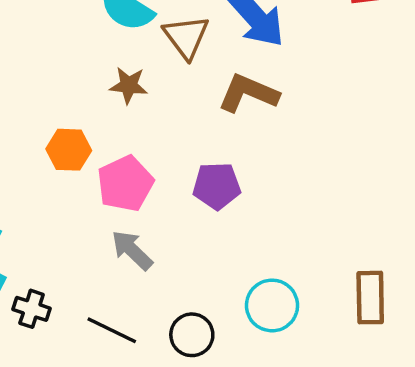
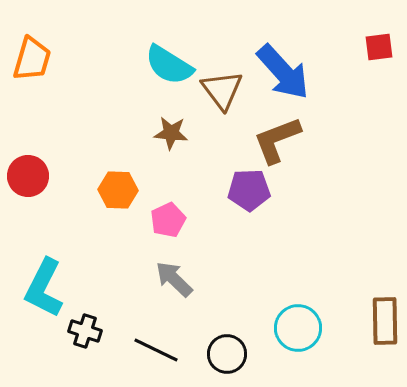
brown L-shape: (248, 93) -> (277, 140), turned -44
pink pentagon: (125, 184) -> (168, 220), size x0.7
purple pentagon: (217, 186) -> (249, 190), moved

